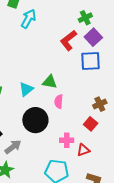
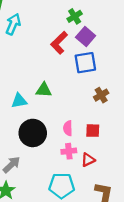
cyan triangle: (26, 89) -> (19, 101), turned 35
pink semicircle: (59, 102) -> (68, 128), moved
brown cross: (100, 104) -> (101, 95), moved
red square: (91, 124) -> (93, 131), turned -32

